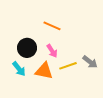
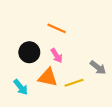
yellow line: (68, 66) -> (74, 83), moved
cyan arrow: (19, 69) -> (21, 87), moved

